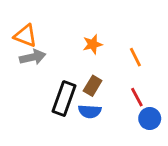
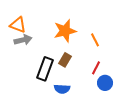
orange star: (93, 44) -> (65, 31), size x1.6
red line: (137, 97) -> (96, 68), turned 56
blue semicircle: (90, 111) -> (62, 89), moved

